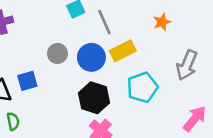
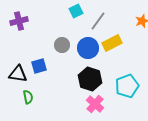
gray line: (104, 22) -> (98, 21), turned 60
cyan pentagon: (142, 87) -> (127, 86), moved

